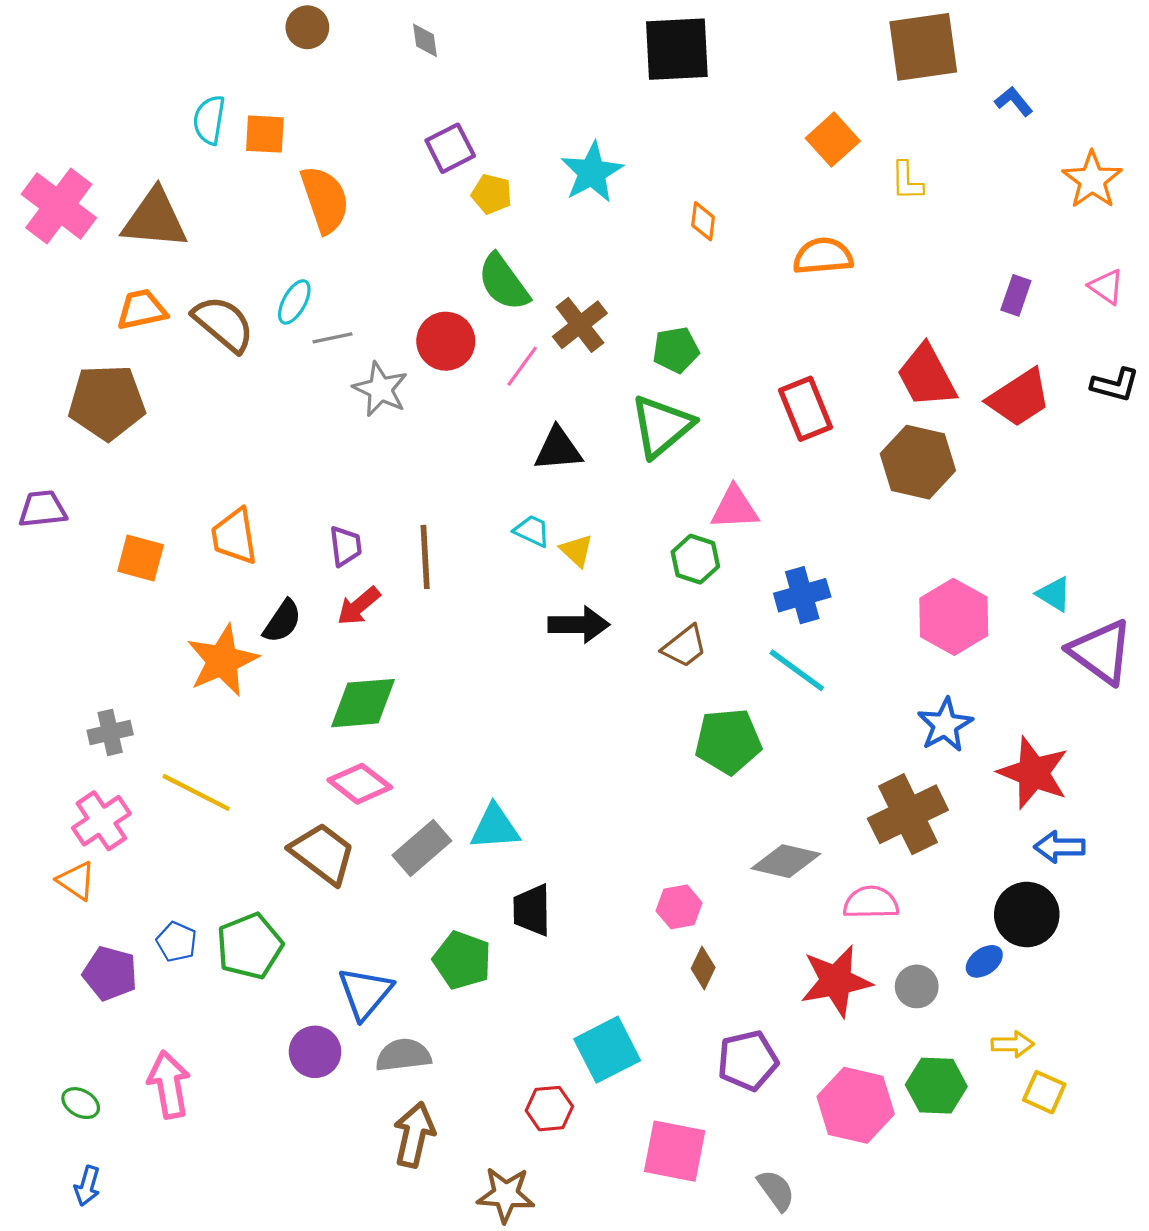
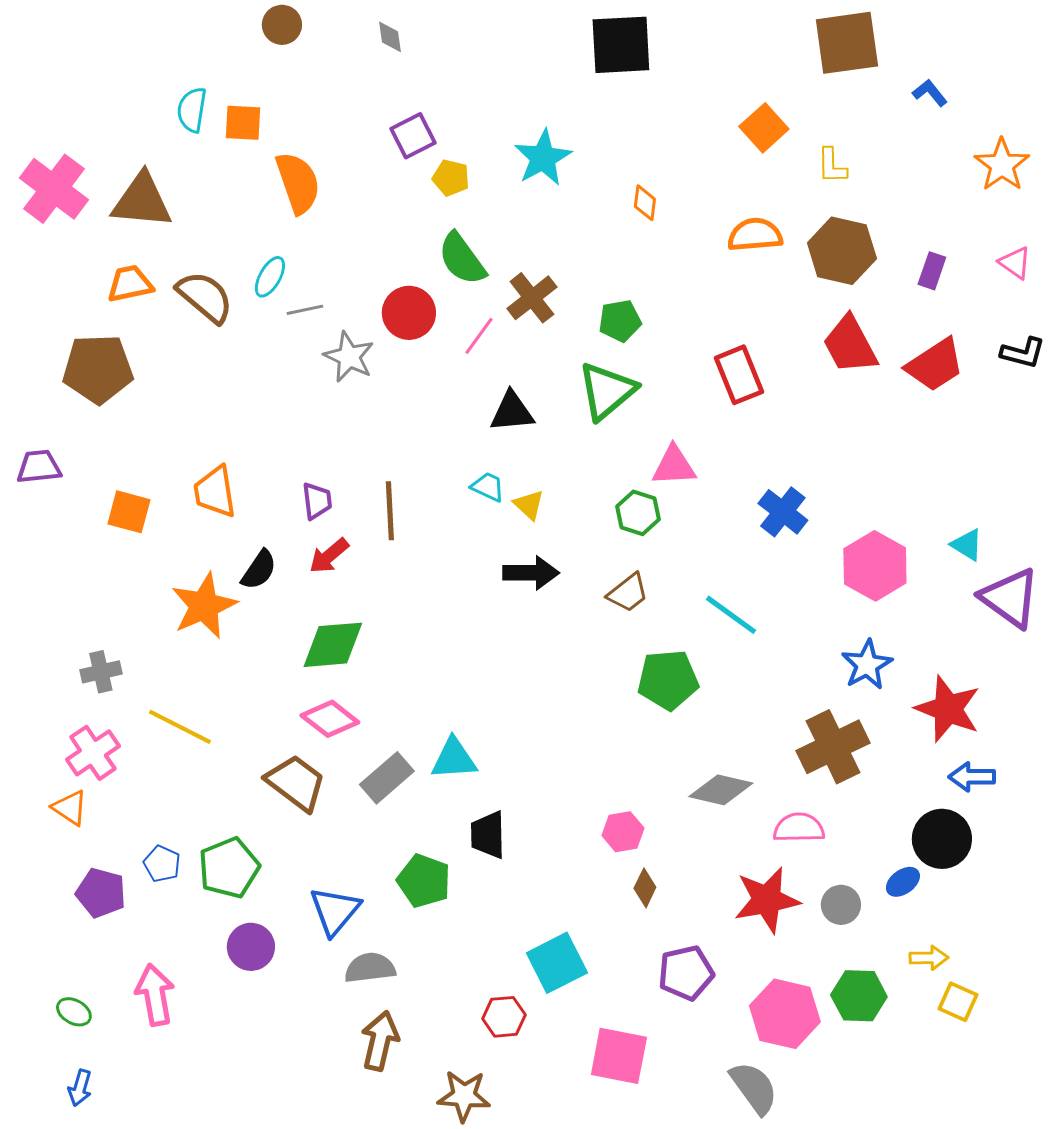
brown hexagon: (918, 462) -> (842, 251), moved
blue cross: (802, 595) -> (783, 512), moved, turned -36
purple circle: (315, 1052) -> (251, 947), moved
gray semicircle: (776, 1190) -> (754, 1088), moved, size x1.4

